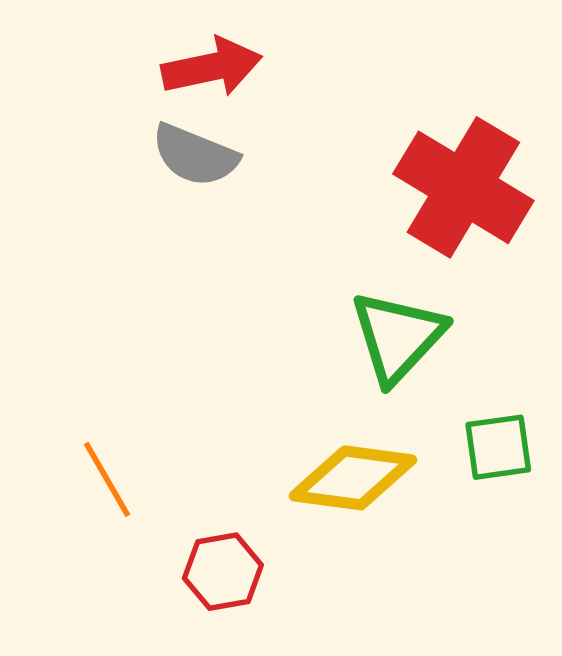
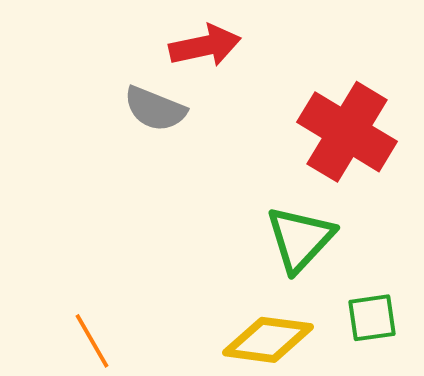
red arrow: (212, 67) -> (205, 46), moved

